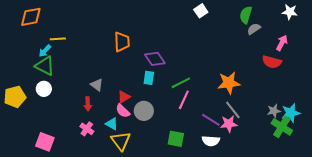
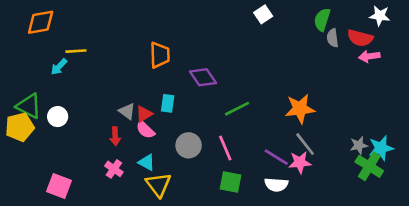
gray semicircle: (254, 29) -> (333, 38), turned -64
pink arrow: (282, 43) -> (369, 56), turned -126
red semicircle: (272, 62) -> (360, 38), moved
green triangle: (45, 66) -> (29, 106), moved
cyan rectangle: (149, 78) -> (168, 103), moved
red triangle: (124, 97) -> (144, 114), moved
pink line: (184, 100) -> (225, 148), moved, turned -48
pink semicircle: (123, 111) -> (145, 130), moved

